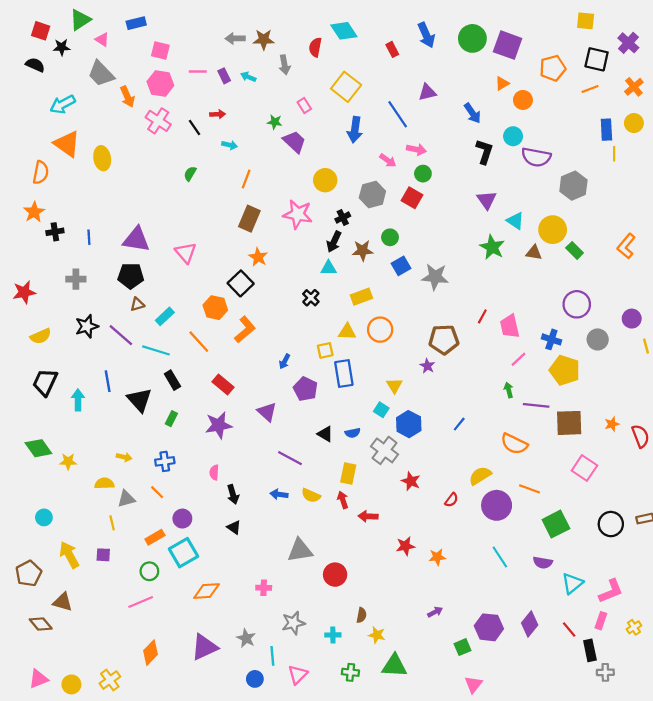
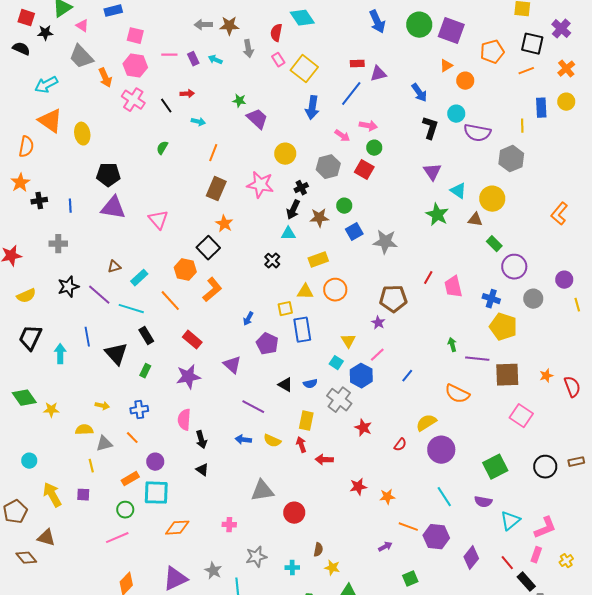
red rectangle: (392, 49) -> (357, 64), moved, turned -64
pink rectangle: (304, 105) -> (278, 60), moved
blue line: (398, 114) -> (351, 94), turned 72
yellow line: (614, 154) -> (522, 126), moved
green rectangle: (575, 250) -> (494, 244), moved
black pentagon: (131, 276) -> (108, 175), moved
pink line: (519, 359) -> (377, 355), moved
pink semicircle: (214, 472) -> (184, 420), size x1.5
orange line: (530, 489) -> (408, 527), moved
cyan square: (183, 553) -> (156, 493), turned 32
purple hexagon: (489, 627) -> (436, 537), moved
black rectangle: (590, 650) -> (526, 582), turned -30

